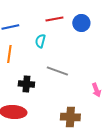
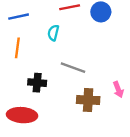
brown cross: (70, 117) -> (88, 100), moved

